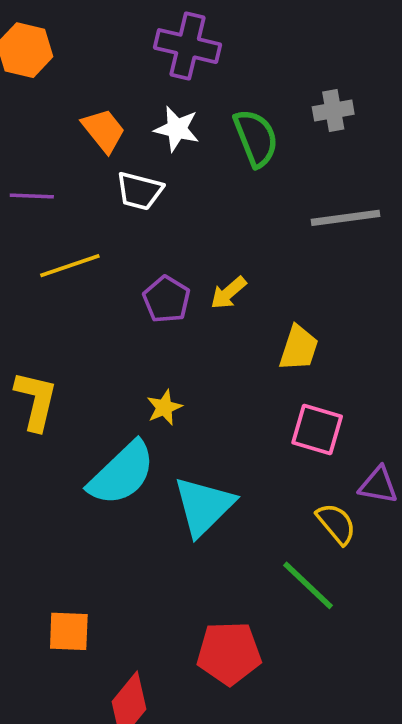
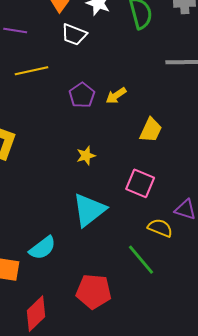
yellow star: (164, 407) -> (86, 156), moved
pink square: (317, 429) -> (140, 183), moved
cyan semicircle: (122, 473) -> (42, 248), moved, size x0.7
yellow semicircle: (336, 524) -> (160, 228), turned -35

